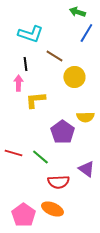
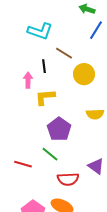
black line: (25, 64) -> (44, 66), moved
purple pentagon: (62, 132) -> (59, 129), moved
red line: (13, 153) -> (23, 164), moved

